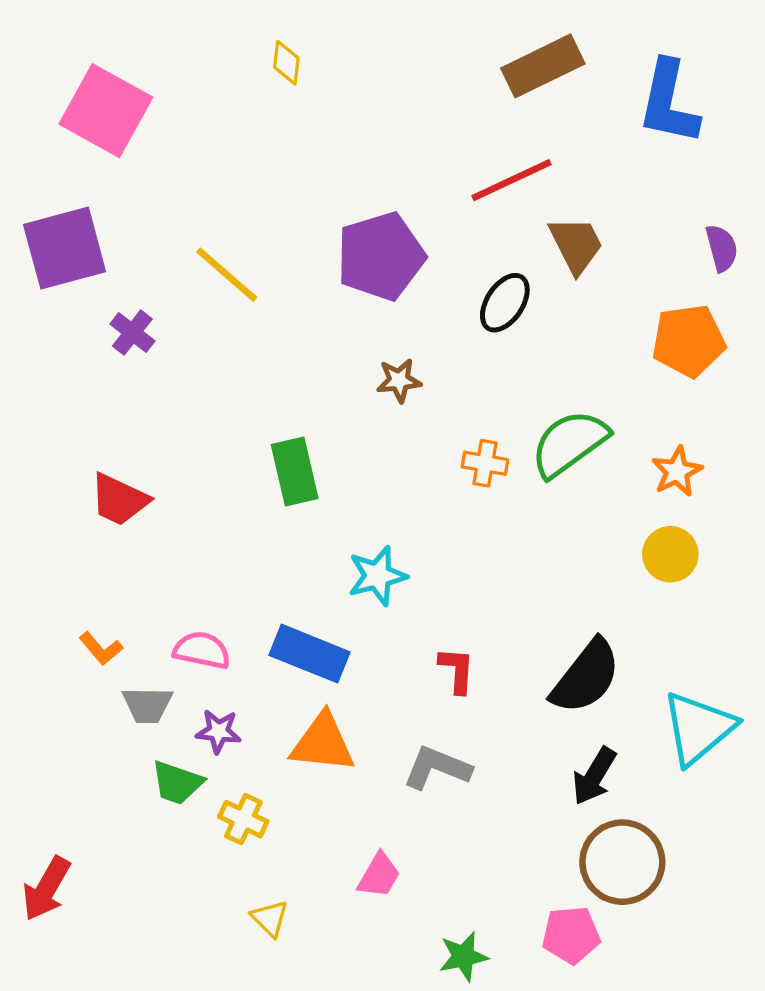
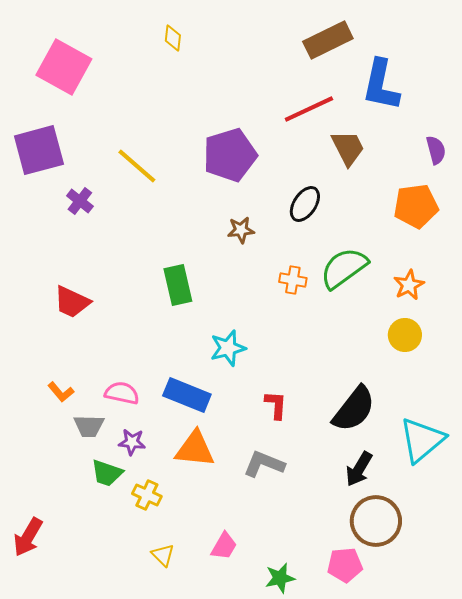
blue L-shape: (669, 102) -> (381, 85), moved
black ellipse: (505, 303) -> (305, 204), moved
pink trapezoid: (379, 875) -> (224, 546), moved

